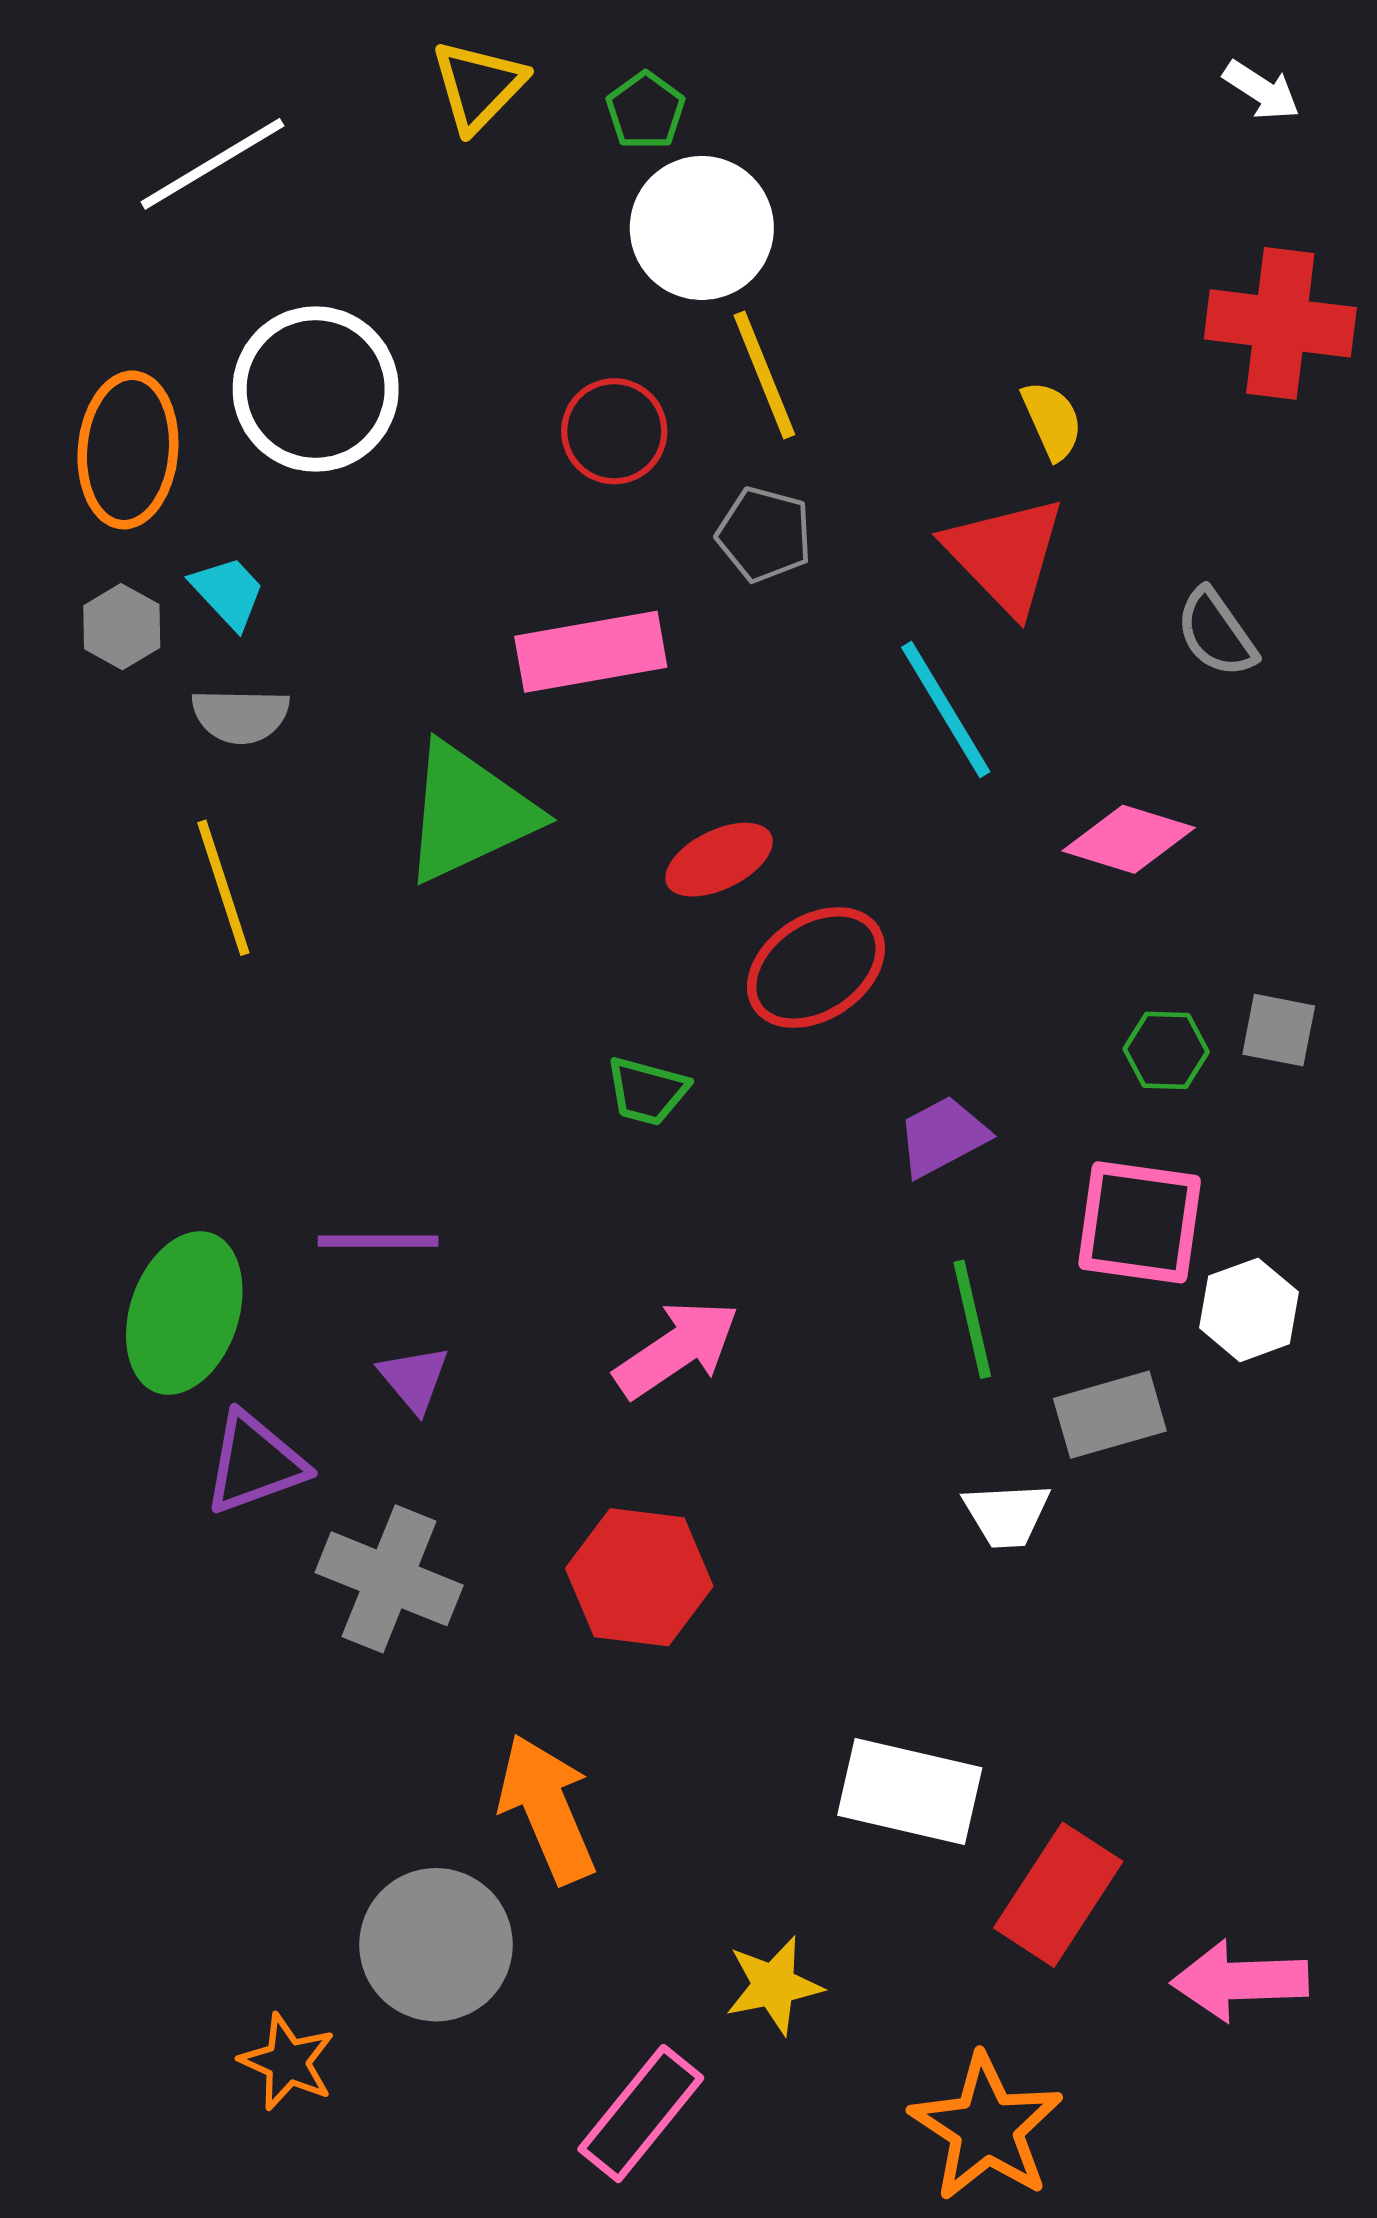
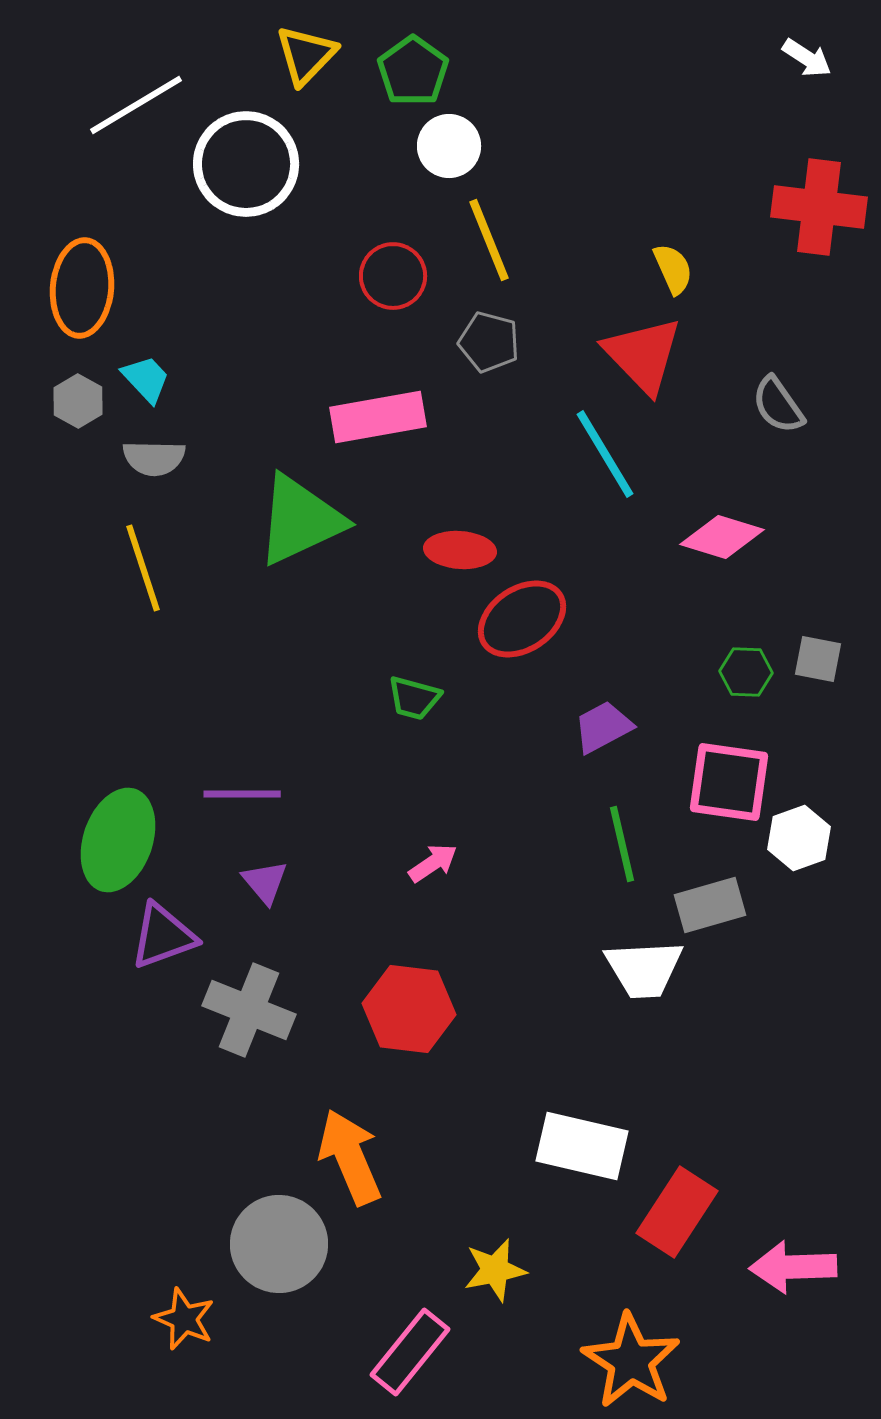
green pentagon: (646, 111) -> (413, 71), size x1.4
white circle: (702, 228) -> (449, 146), size x0.7
white circle: (316, 389) -> (246, 164), moved
red ellipse: (719, 860) -> (460, 550), turned 30
pink arrow: (677, 1349) -> (433, 863), size x0.6
white trapezoid: (1007, 1515) -> (644, 969), size x1.4

